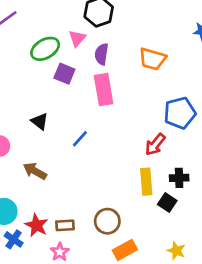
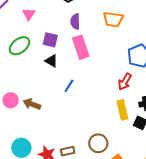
pink triangle: (77, 38) -> (29, 14), moved
green ellipse: (45, 49) -> (20, 46), moved
black triangle: (40, 121) -> (51, 61), moved
brown arrow: (35, 171) -> (32, 104), moved

